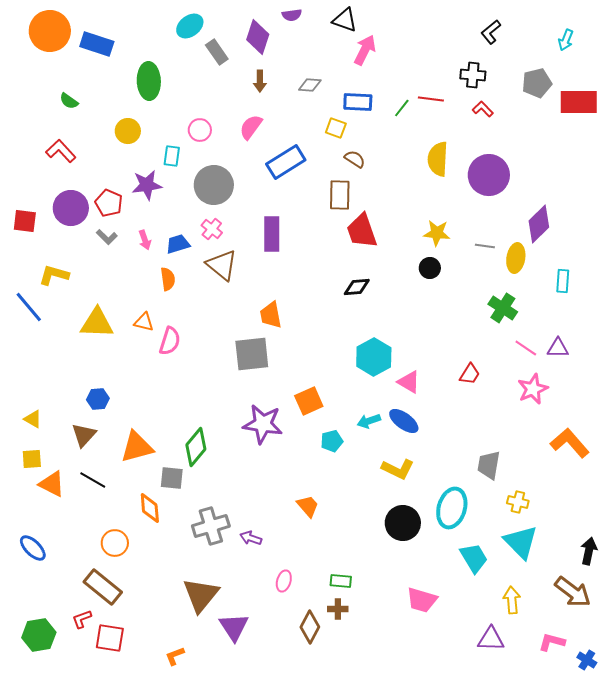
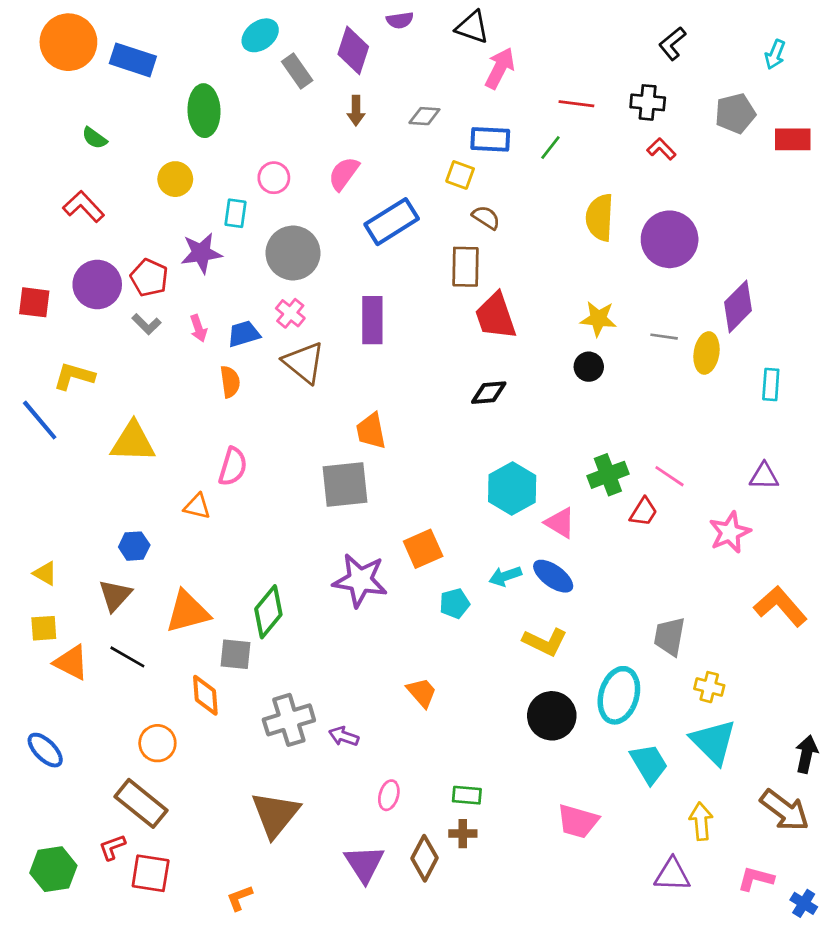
red line: (431, 99) -> (576, 104), moved
red rectangle: (579, 102) -> (793, 139), size x0.7
green cross: (503, 308) -> (608, 475), moved, turned 36
orange triangle: (144, 322) -> (197, 506), moved
pink line: (526, 348) -> (670, 476), moved
purple triangle: (234, 627) -> (364, 864), moved

